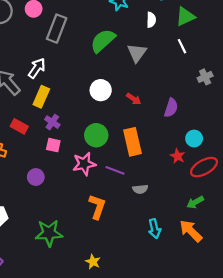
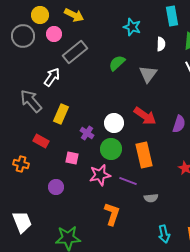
gray rectangle: (57, 29) -> (75, 52), turned 30
green semicircle: (103, 41) -> (117, 63), size x0.7
white arrow: (37, 68) -> (52, 77), moved
white circle: (101, 90) -> (114, 123), moved
red arrow: (134, 99) -> (145, 116), size x1.6
purple cross: (52, 122) -> (87, 133), moved

